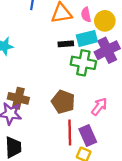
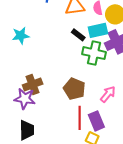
black rectangle: (66, 44) -> (78, 35), turned 40
brown cross: (18, 98) -> (33, 84), turned -36

